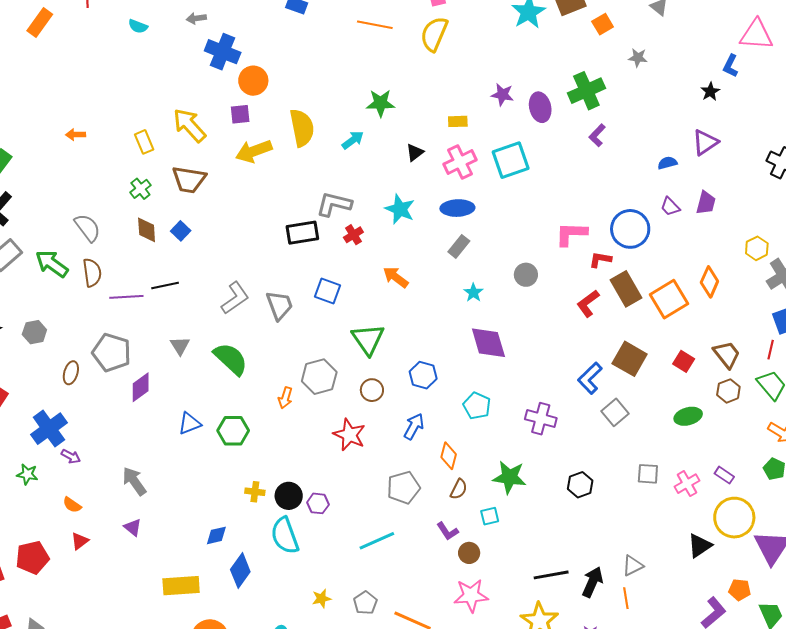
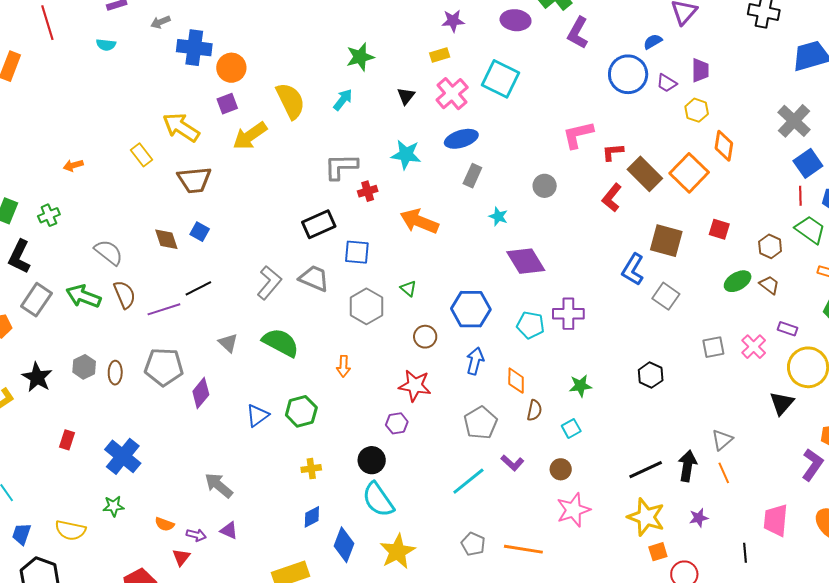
purple star: (502, 95) -> (453, 21), moved
purple ellipse: (540, 107) -> (516, 20), turned -56
purple L-shape: (597, 135) -> (578, 33), size x1.4
cyan square: (511, 160) -> (500, 79), turned -30
green cross: (140, 189) -> (49, 215), moved, turned 30
blue circle: (630, 229) -> (628, 74), moved
black rectangle: (302, 233) -> (319, 224), moved
red cross: (353, 235) -> (368, 191), turned 30
yellow hexagon: (757, 248) -> (697, 110), moved
orange arrow: (396, 277) -> (419, 221), size x1.4
gray trapezoid: (279, 305) -> (314, 278), turned -32
green triangle: (368, 339) -> (408, 288), size x0.5
brown trapezoid: (727, 354) -> (769, 285), moved, size x0.7
brown ellipse: (71, 373) -> (115, 373), moved
blue hexagon: (423, 375) -> (471, 309), size x1.4
gray hexagon: (319, 377) -> (366, 306), moved
purple cross: (541, 419) -> (568, 314), moved
purple arrow: (71, 456) -> (196, 535), moved
green star: (509, 477) -> (580, 386), size x0.7
yellow cross: (255, 492) -> (311, 469), moved
purple hexagon: (318, 503) -> (397, 423), moved
purple L-shape: (448, 531) -> (512, 463), moved
yellow star: (322, 599) -> (397, 551), moved, size x1.8

